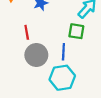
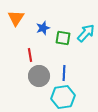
green square: (76, 31) -> (63, 38), moved

